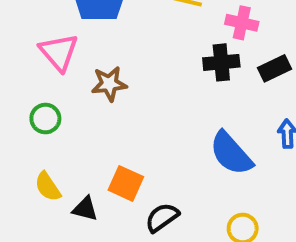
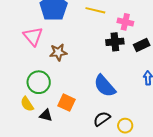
green circle: (45, 119) -> (39, 82), moved, size x1.5
blue semicircle: (231, 153) -> (105, 86), moved
black semicircle: (162, 217) -> (102, 119), moved

